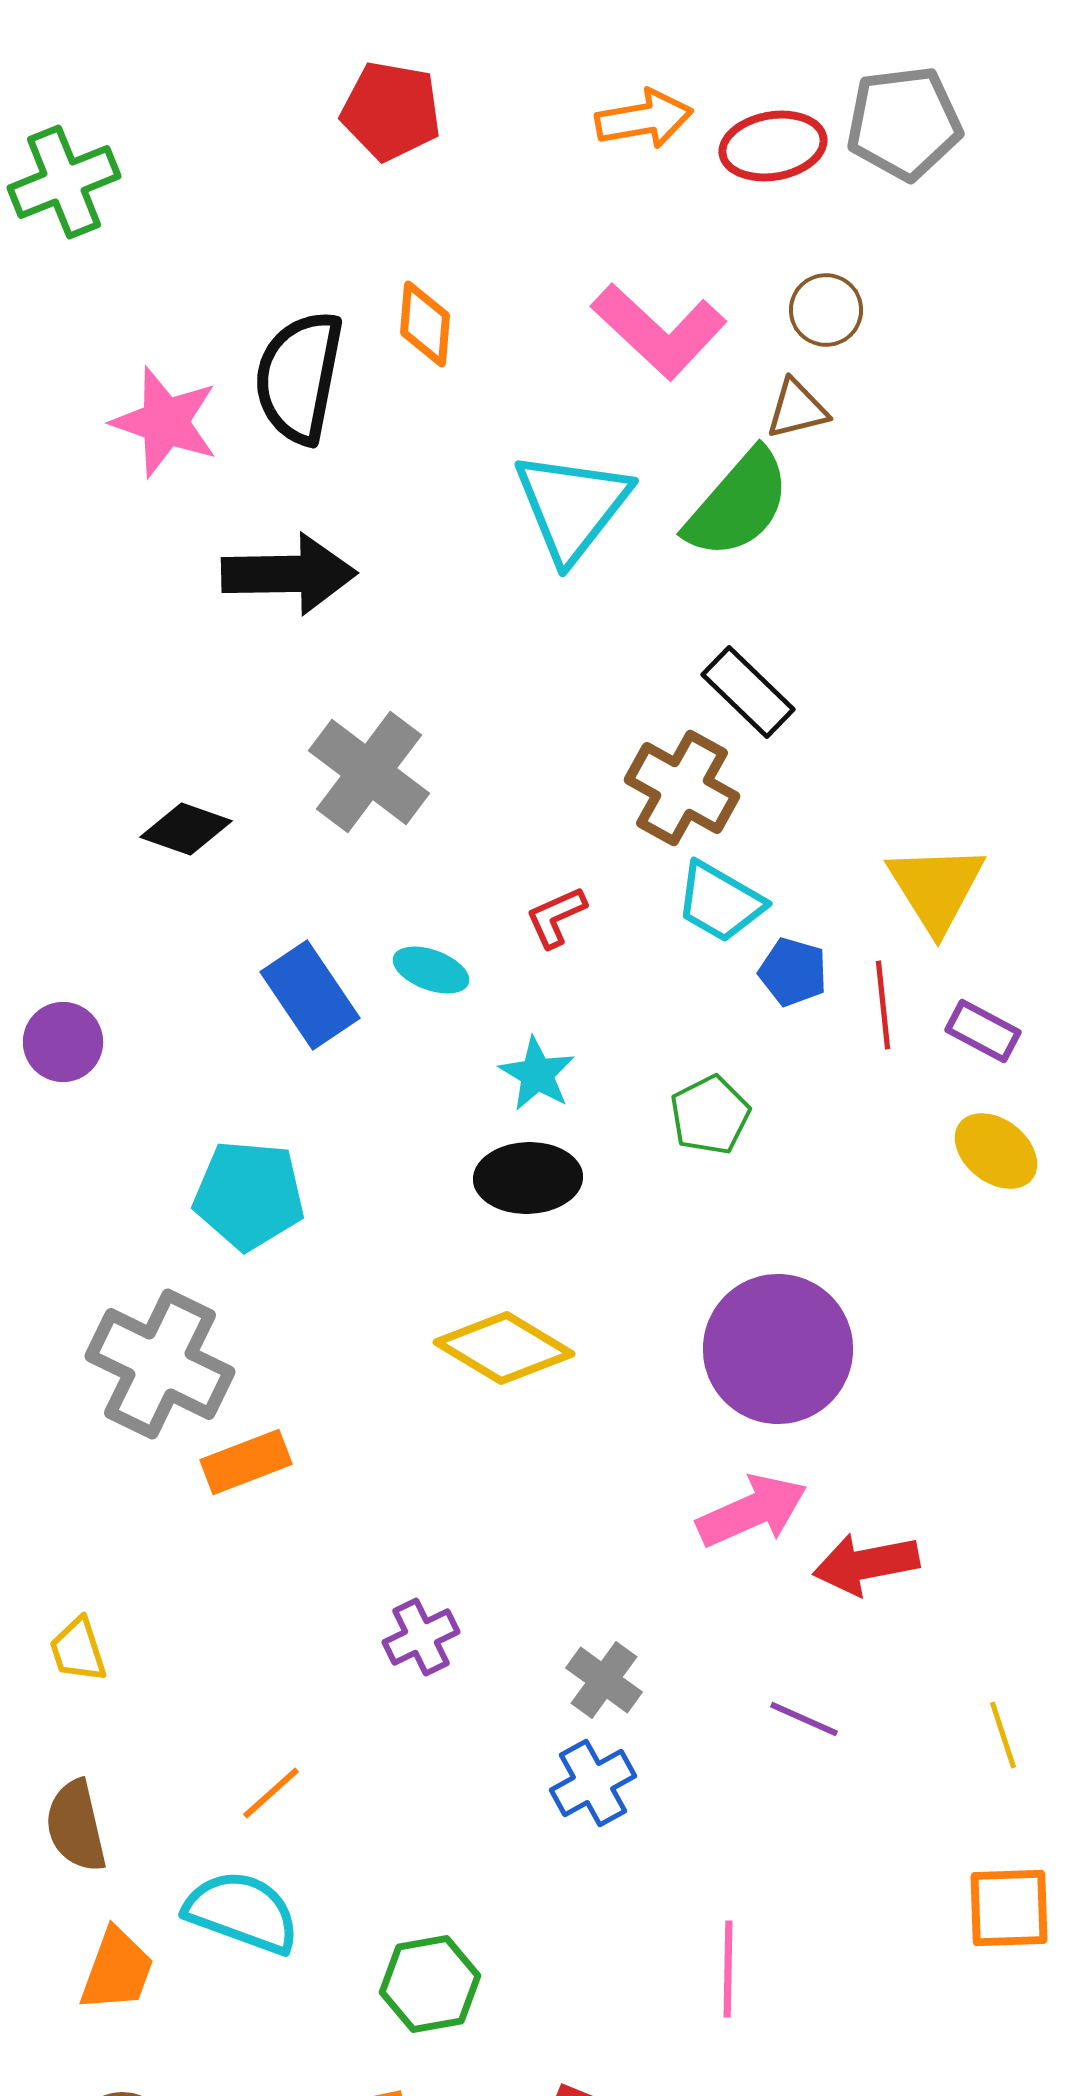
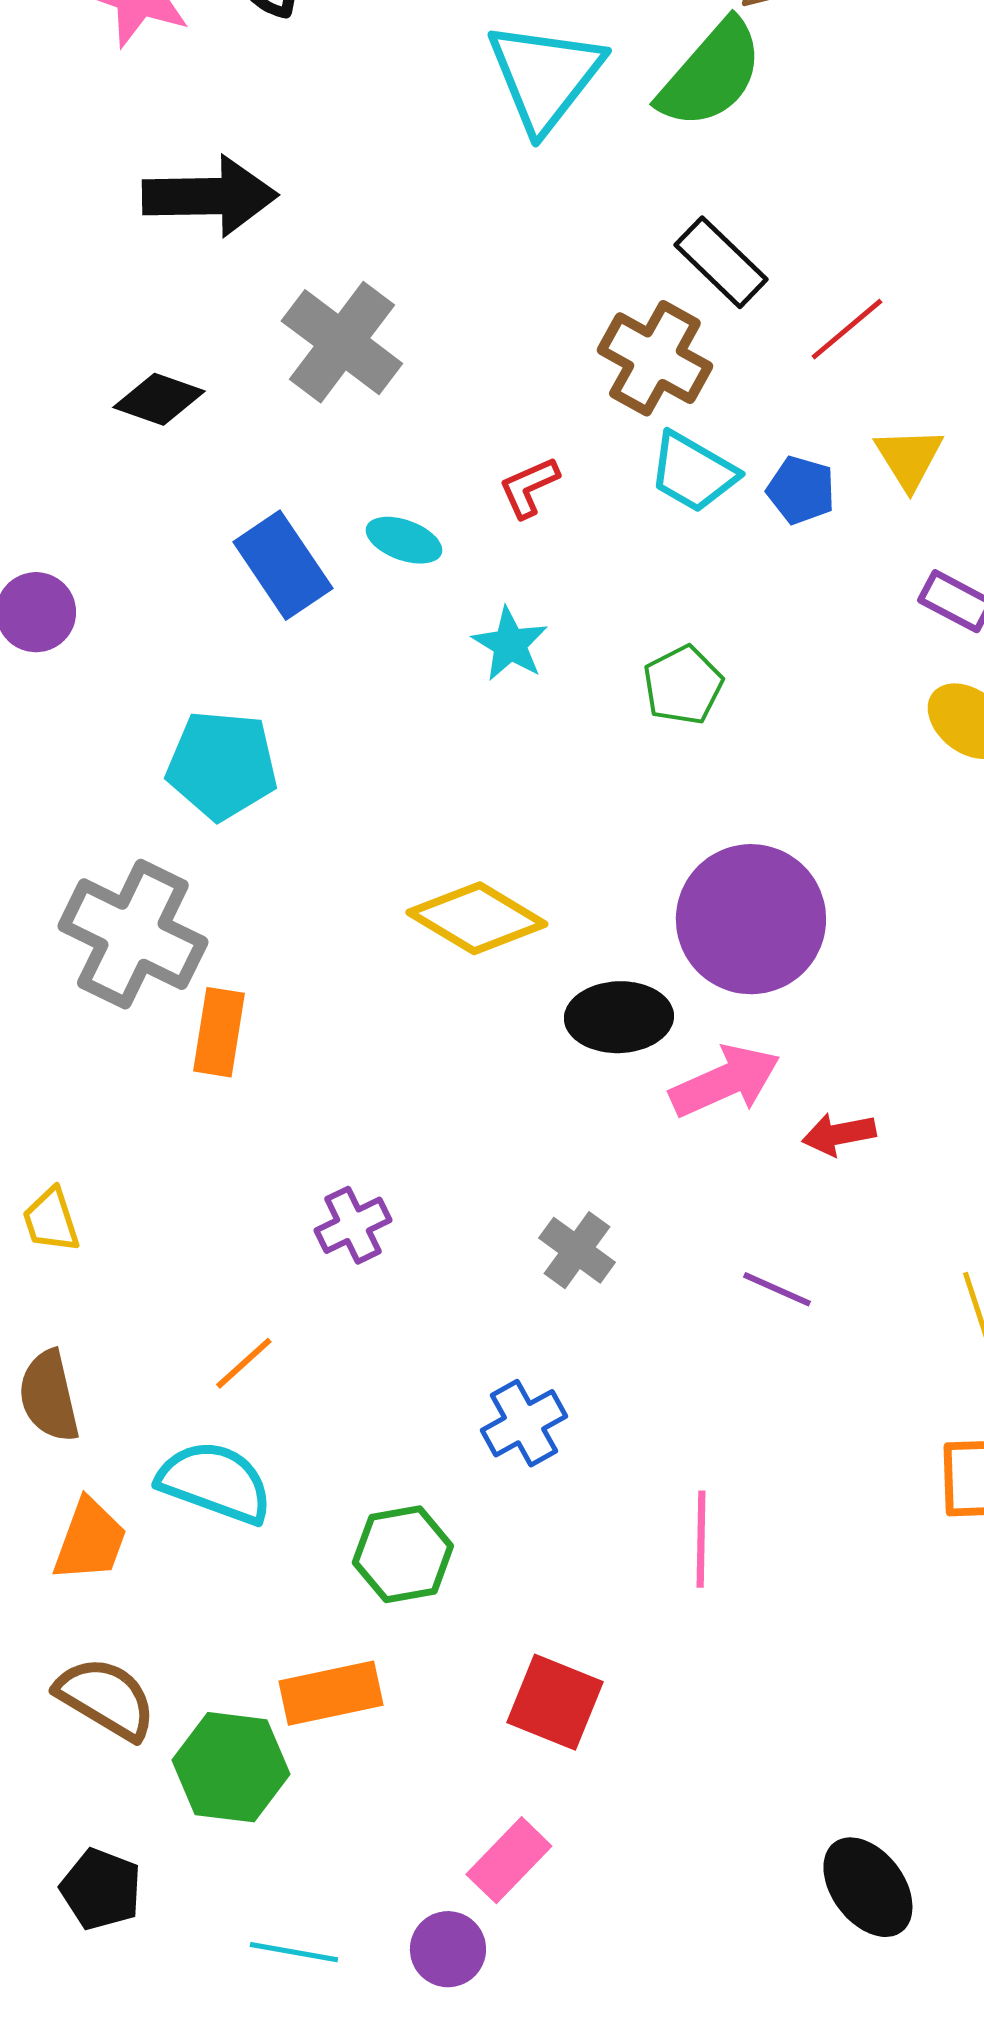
black arrow: (289, 574) -> (210, 196), moved
yellow triangle: (936, 888) -> (909, 458), size x0.7
blue pentagon: (793, 972) -> (801, 490), moved
red line: (883, 1005) -> (847, 329), moved, turned 56
black ellipse: (528, 1178) -> (619, 1017), moved
orange rectangle: (246, 1462) -> (219, 1032), turned -60
red arrow: (866, 1564) -> (839, 1134), size x0.7
purple cross: (421, 1637) -> (353, 1225), moved
blue cross: (593, 1783) -> (524, 1423), moved

